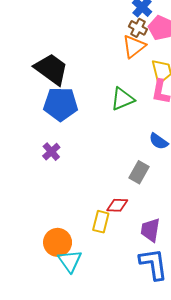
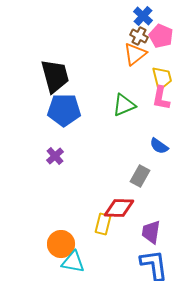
black trapezoid: (51, 69) -> (55, 76), turned 39
red diamond: (117, 205) -> (119, 208), size x1.4
cyan triangle: (70, 261) -> (73, 262), turned -45

